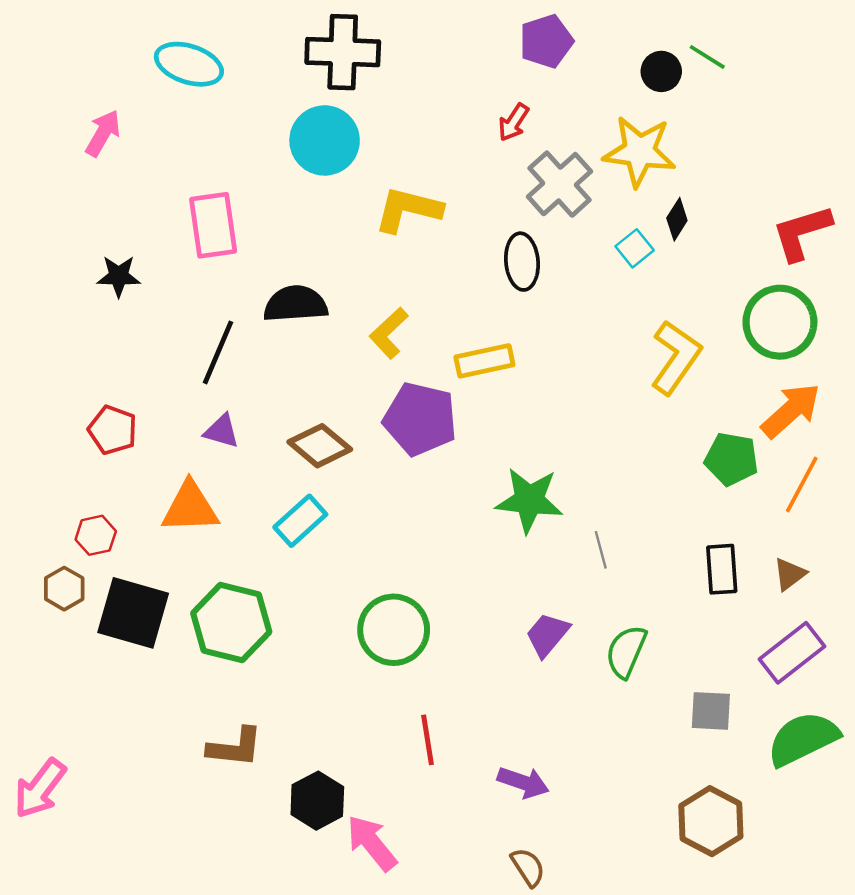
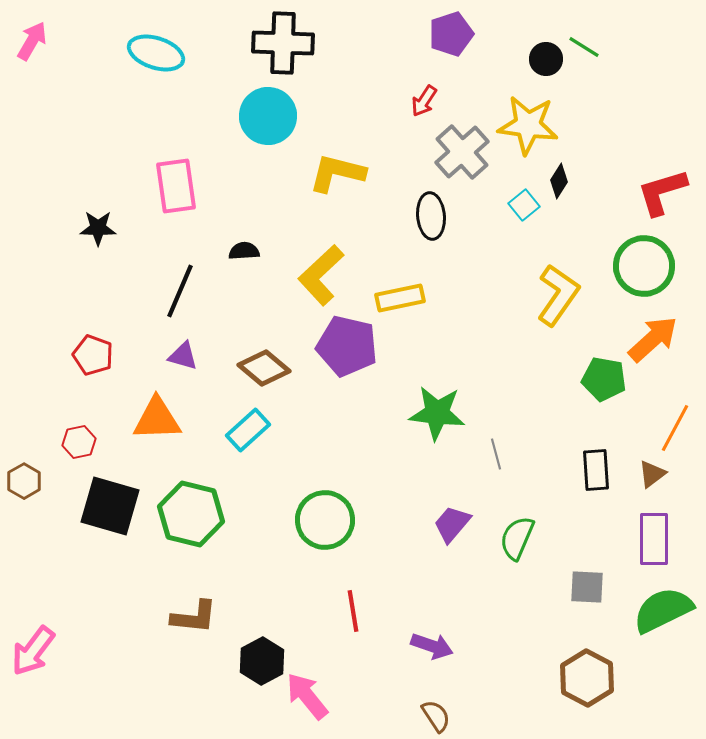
pink arrow: (103, 133) -> (32, 41), moved
black semicircle: (295, 304) -> (244, 251), size x0.6
yellow L-shape: (389, 333) -> (321, 275), size x1.4
orange line: (802, 484) -> (675, 428), moved
brown hexagon: (64, 589) -> (24, 481), moved
purple rectangle: (792, 653) -> (654, 539), turned -52

